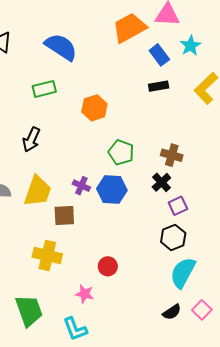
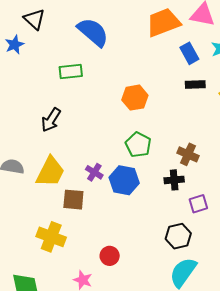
black rectangle: (159, 86) -> (195, 85), moved
orange hexagon: (94, 108) -> (135, 98), moved
black cross: (161, 182) -> (174, 180), turned 30
purple square: (178, 206) -> (198, 204), moved

